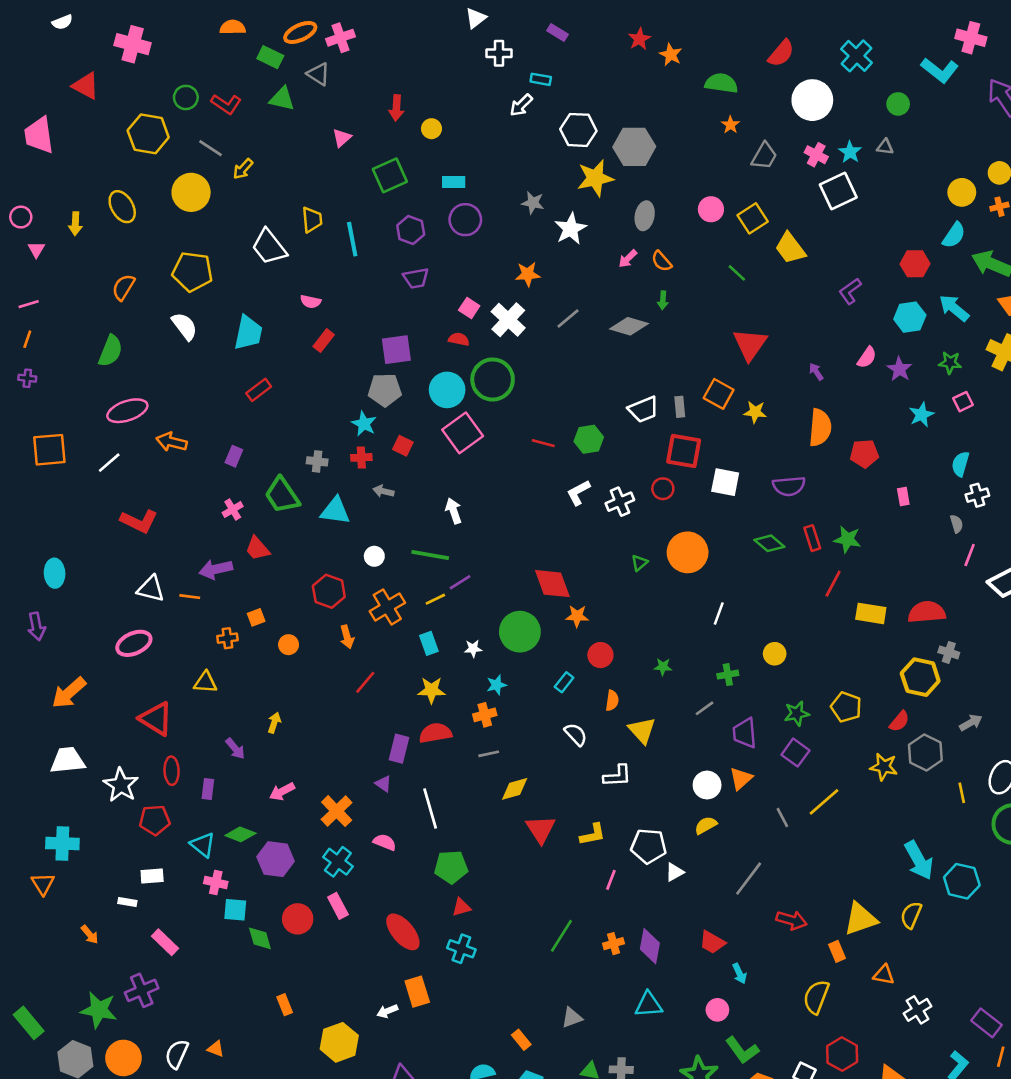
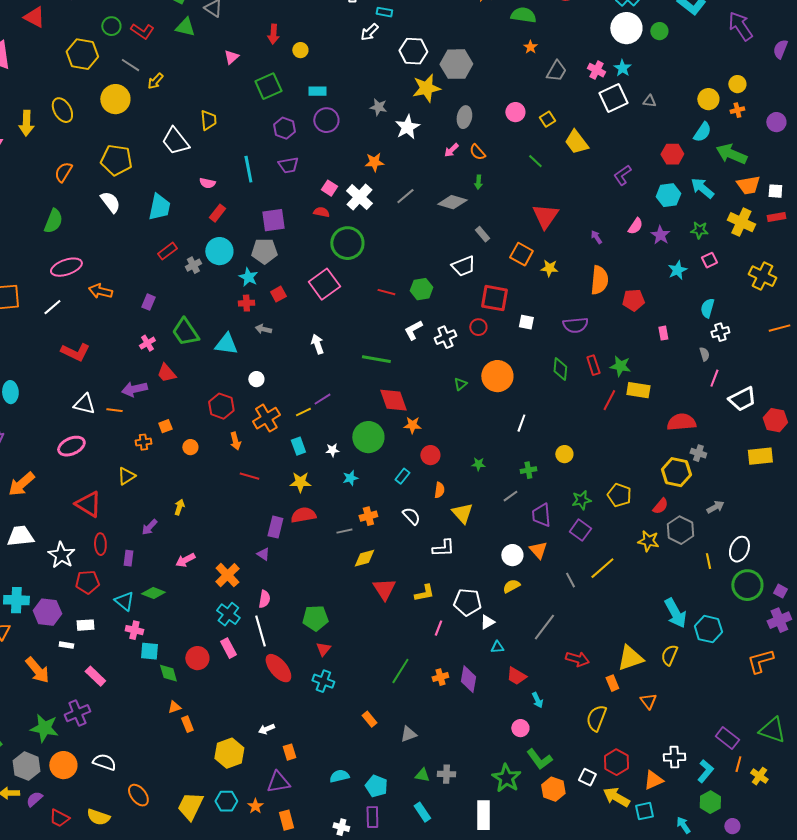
white circle: (812, 100) -> (626, 28), moved
gray triangle: (885, 147) -> (649, 101), moved
yellow square: (753, 218) -> (547, 119), size x0.7
yellow arrow: (75, 224) -> (26, 123), size x1.4
cyan line: (352, 239) -> (248, 169), moved
cyan circle: (447, 390) -> (219, 251), moved
gray rectangle: (680, 407) -> (482, 234), moved, turned -35
red square: (403, 446) -> (278, 294), turned 35
gray cross: (317, 461) -> (193, 265), moved, turned -35
white square: (725, 482) -> (526, 322), size x0.7
green diamond: (769, 543) -> (560, 369), turned 55
green line: (430, 555) -> (376, 359), moved
yellow rectangle: (871, 613) -> (638, 390), moved
yellow triangle: (205, 682) -> (126, 476), turned -36
red line: (365, 682) -> (249, 476), turned 66
orange cross: (485, 715) -> (368, 516), moved
purple arrow: (235, 749) -> (149, 527), turned 84
orange triangle: (741, 779) -> (538, 550), turned -30
white line: (430, 808) -> (260, 631), moved
pink semicircle: (385, 842) -> (264, 599), turned 78
purple hexagon: (276, 859) -> (47, 612), moved
red triangle: (461, 907) -> (323, 649), turned -35
orange arrow: (90, 934) -> (37, 670), size x1.8
orange triangle: (884, 975) -> (648, 701), turned 42
orange rectangle: (417, 992) -> (289, 752), moved, size x0.7
cyan triangle: (649, 1005) -> (497, 647), moved, size x0.6
white cross: (918, 1010) -> (674, 757), moved, turned 30
orange rectangle: (521, 1040) -> (369, 719), moved
orange triangle: (216, 1049) -> (174, 707), moved, turned -40
white semicircle: (177, 1054) -> (104, 762), turned 85

